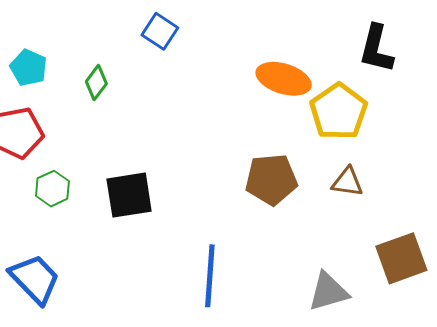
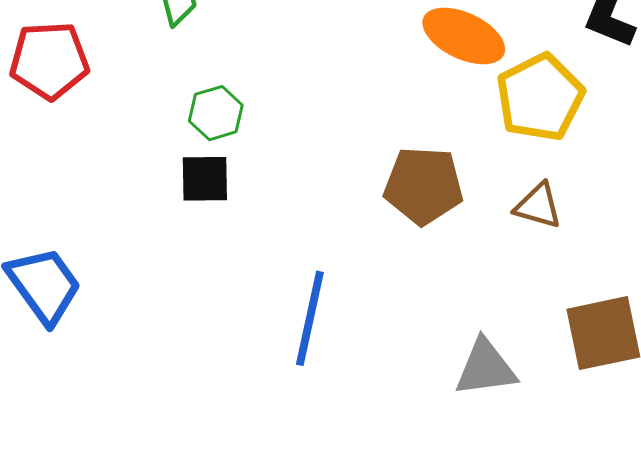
green hexagon: (52, 189) -> (216, 113), moved
black square: (129, 195) -> (205, 179), size x0.7

